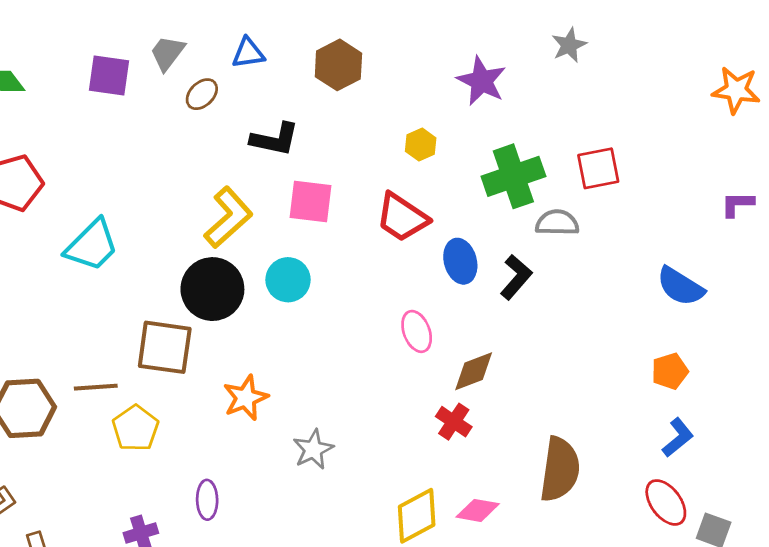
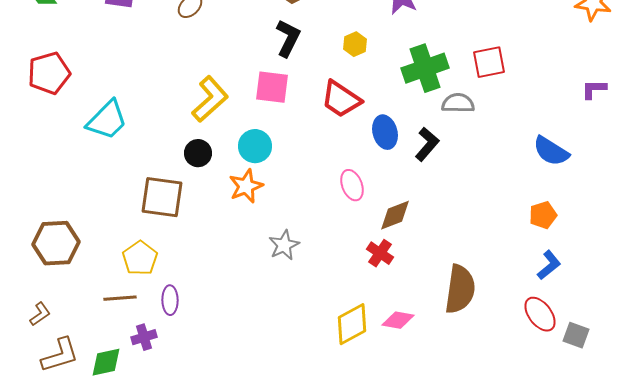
black L-shape: (275, 139) -> (288, 38), moved, turned -75
black circle: (212, 289) -> (198, 153), size x0.6
brown line: (96, 387) -> (120, 298), moved
orange star: (246, 398) -> (246, 186), moved
gray star: (313, 449) -> (284, 245), moved
purple ellipse: (207, 500) -> (170, 300), moved

